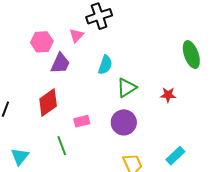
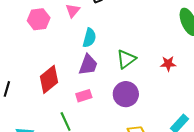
purple trapezoid: (60, 63) -> (88, 65), moved
cyan semicircle: (105, 65) -> (89, 38), moved

